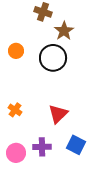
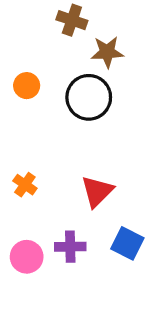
brown star: (64, 31) -> (107, 52), turned 30

